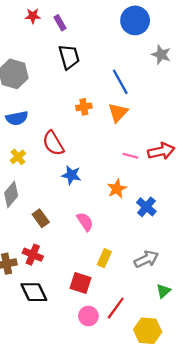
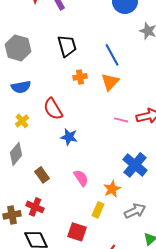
black trapezoid: (69, 57) -> (67, 46), moved
orange star: (117, 189) -> (112, 189), moved
blue cross: (146, 207) -> (135, 165), size x1.4

